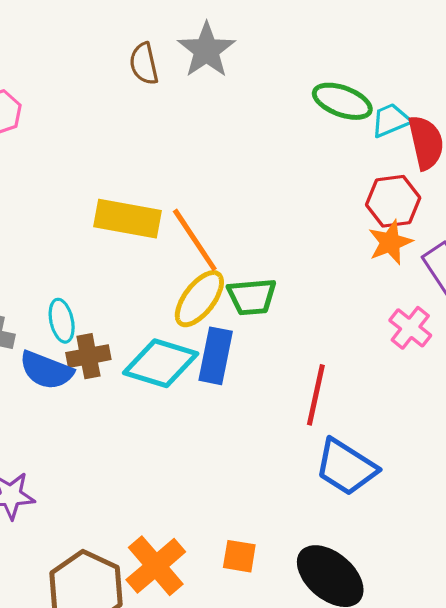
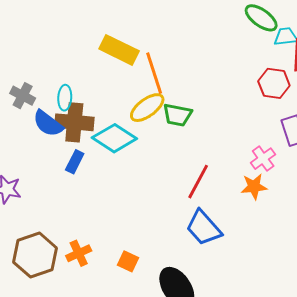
orange star: (390, 242) -> (254, 187), moved
brown cross: (88, 356) -> (74, 122), size x1.5
blue rectangle: (216, 356) -> (75, 162), moved, size x0.7
orange cross: (156, 566) -> (79, 253), size x0.7

